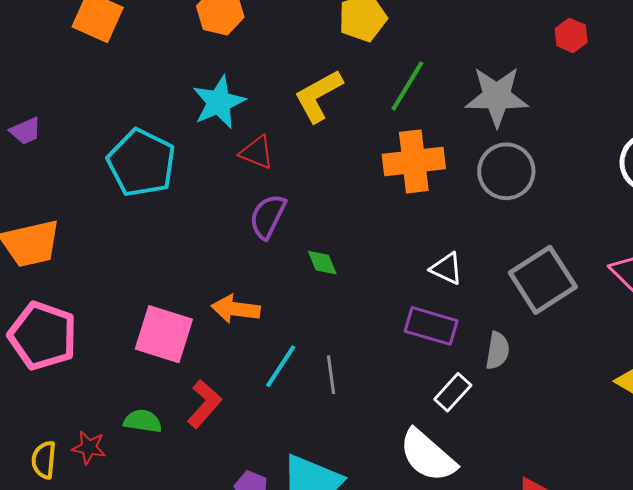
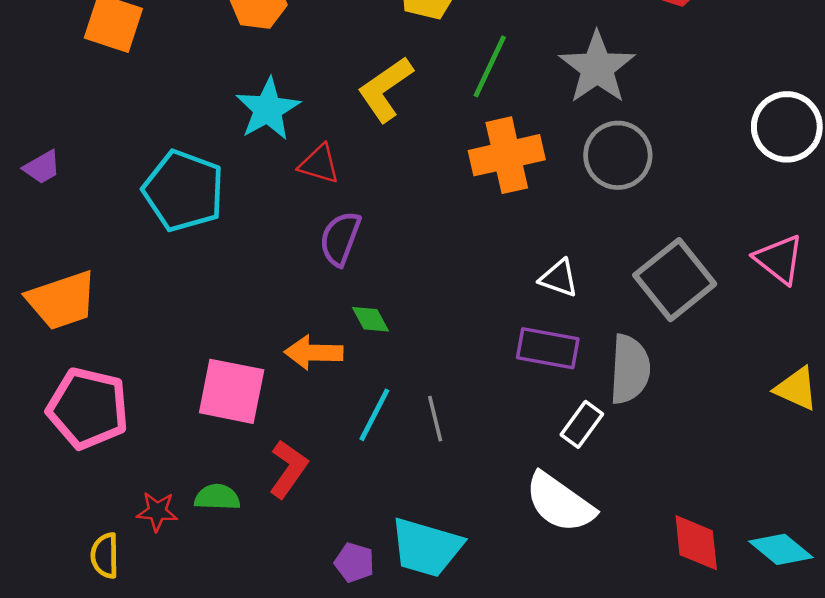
gray star: (497, 96) -> (597, 68), turned -30
green diamond: (322, 263) -> (371, 319), moved
gray semicircle: (497, 351) -> (630, 369), size x1.5
red star: (89, 447) -> (157, 511), moved

